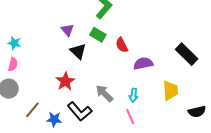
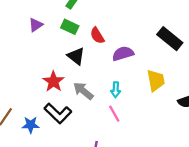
purple triangle: (67, 30) -> (36, 25), turned 40
black triangle: (78, 51) -> (76, 56), moved
red star: (65, 81) -> (53, 81), moved

